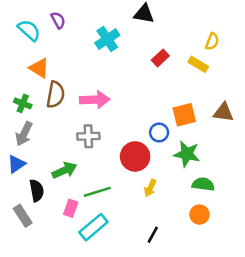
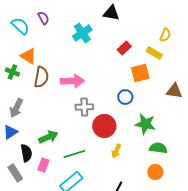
green cross: (23, 103) -> (12, 72), moved
orange square: (184, 115) -> (140, 73), moved
blue circle: (159, 132) -> (125, 97), moved
gray cross: (88, 136) -> (84, 107), moved
pink rectangle: (71, 208) -> (43, 165), moved

